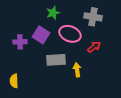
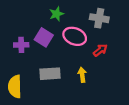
gray rectangle: (56, 60) -> (50, 74), moved
yellow semicircle: (14, 81) -> (15, 87), size x1.5

